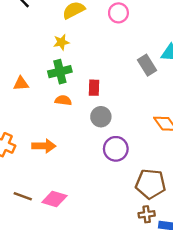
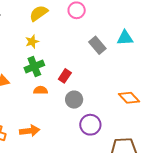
gray rectangle: (147, 65) -> (97, 45), moved
red rectangle: (94, 88) -> (65, 76), turned 40

